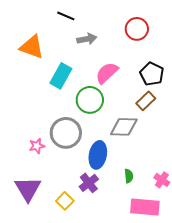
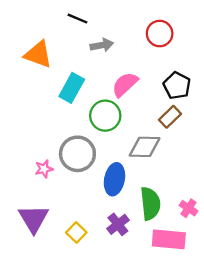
green semicircle: (129, 176) -> (150, 204), size x2.0
purple cross: (89, 183) -> (118, 224), moved

